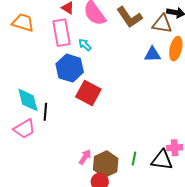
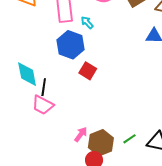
red square: (88, 93) -> (88, 71), size x0.7
pink trapezoid: (24, 129) -> (43, 105), moved, turned 55
green line: (134, 159) -> (130, 139), turned 40

